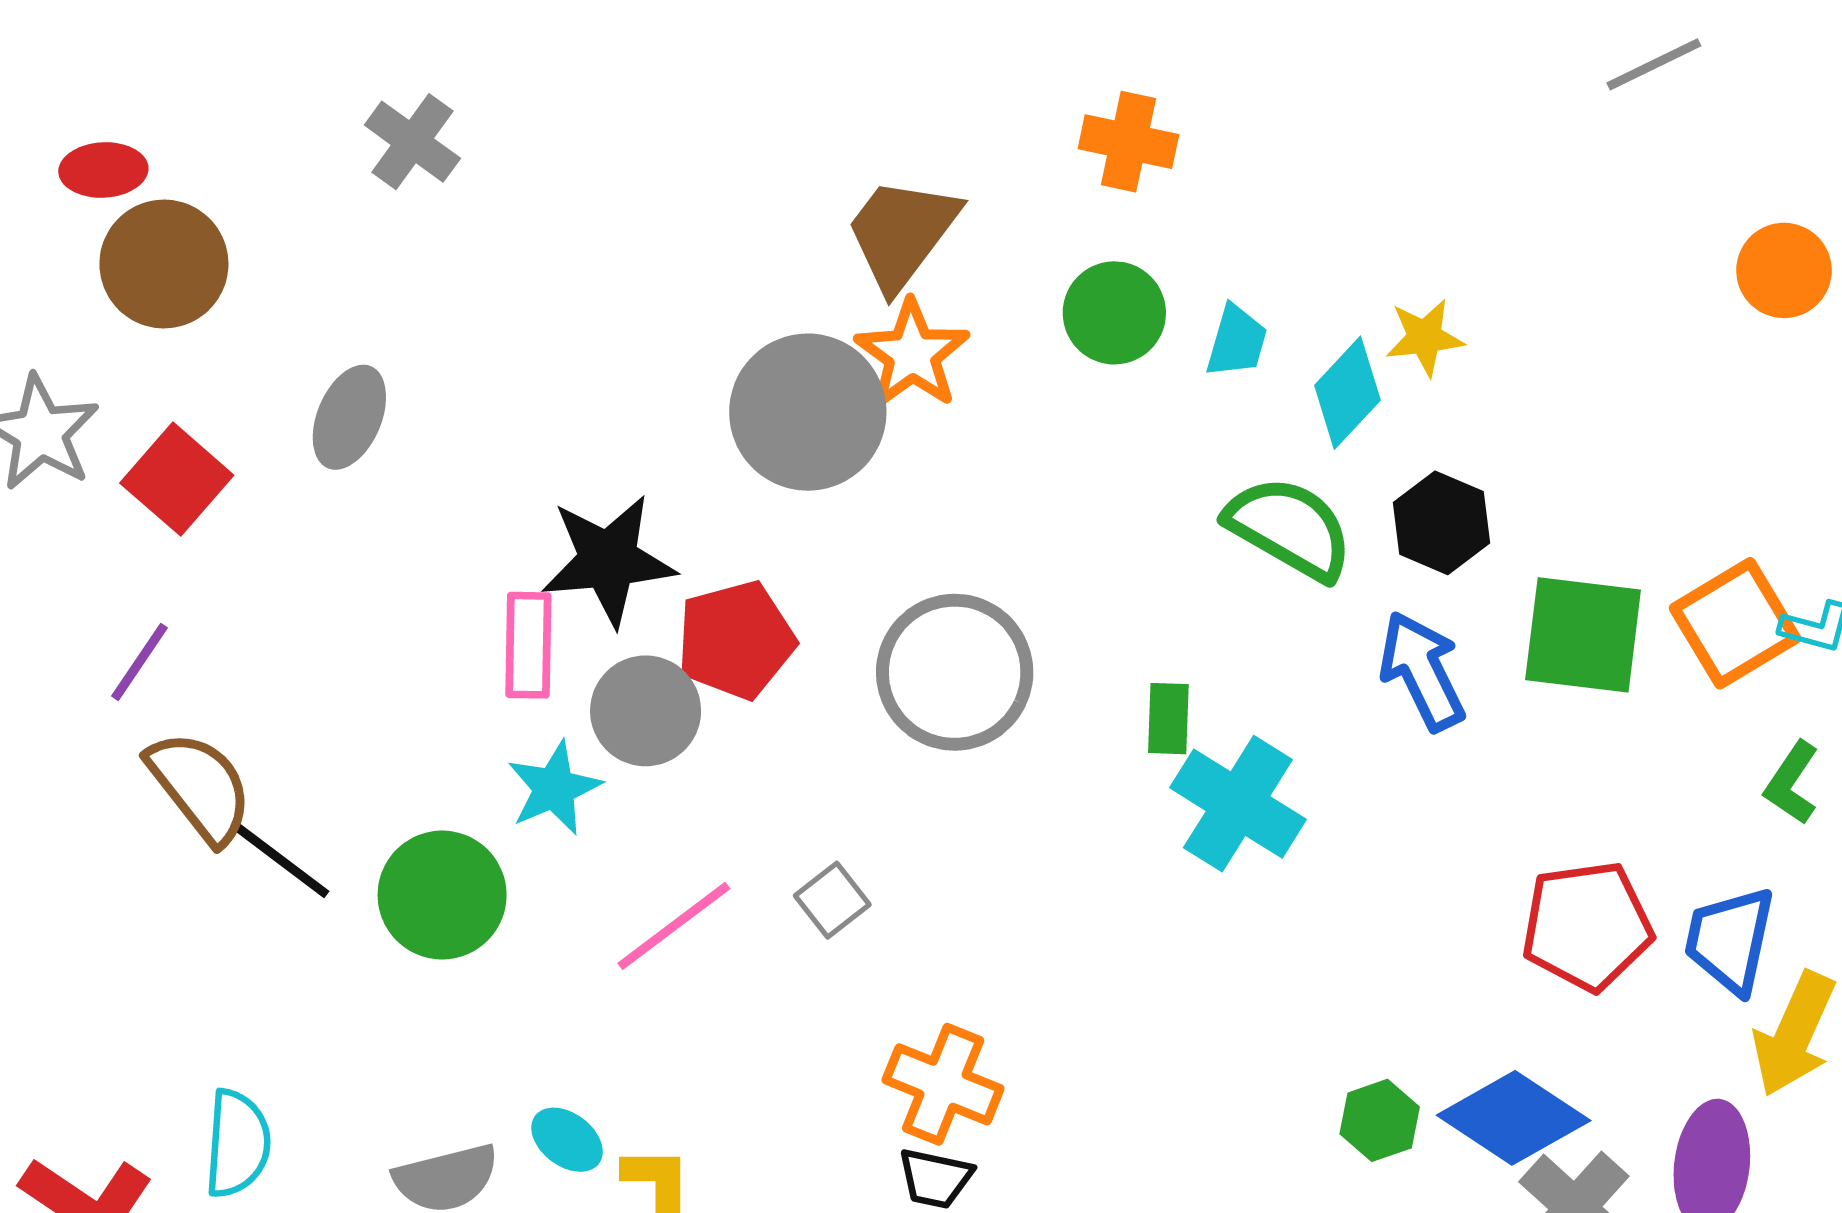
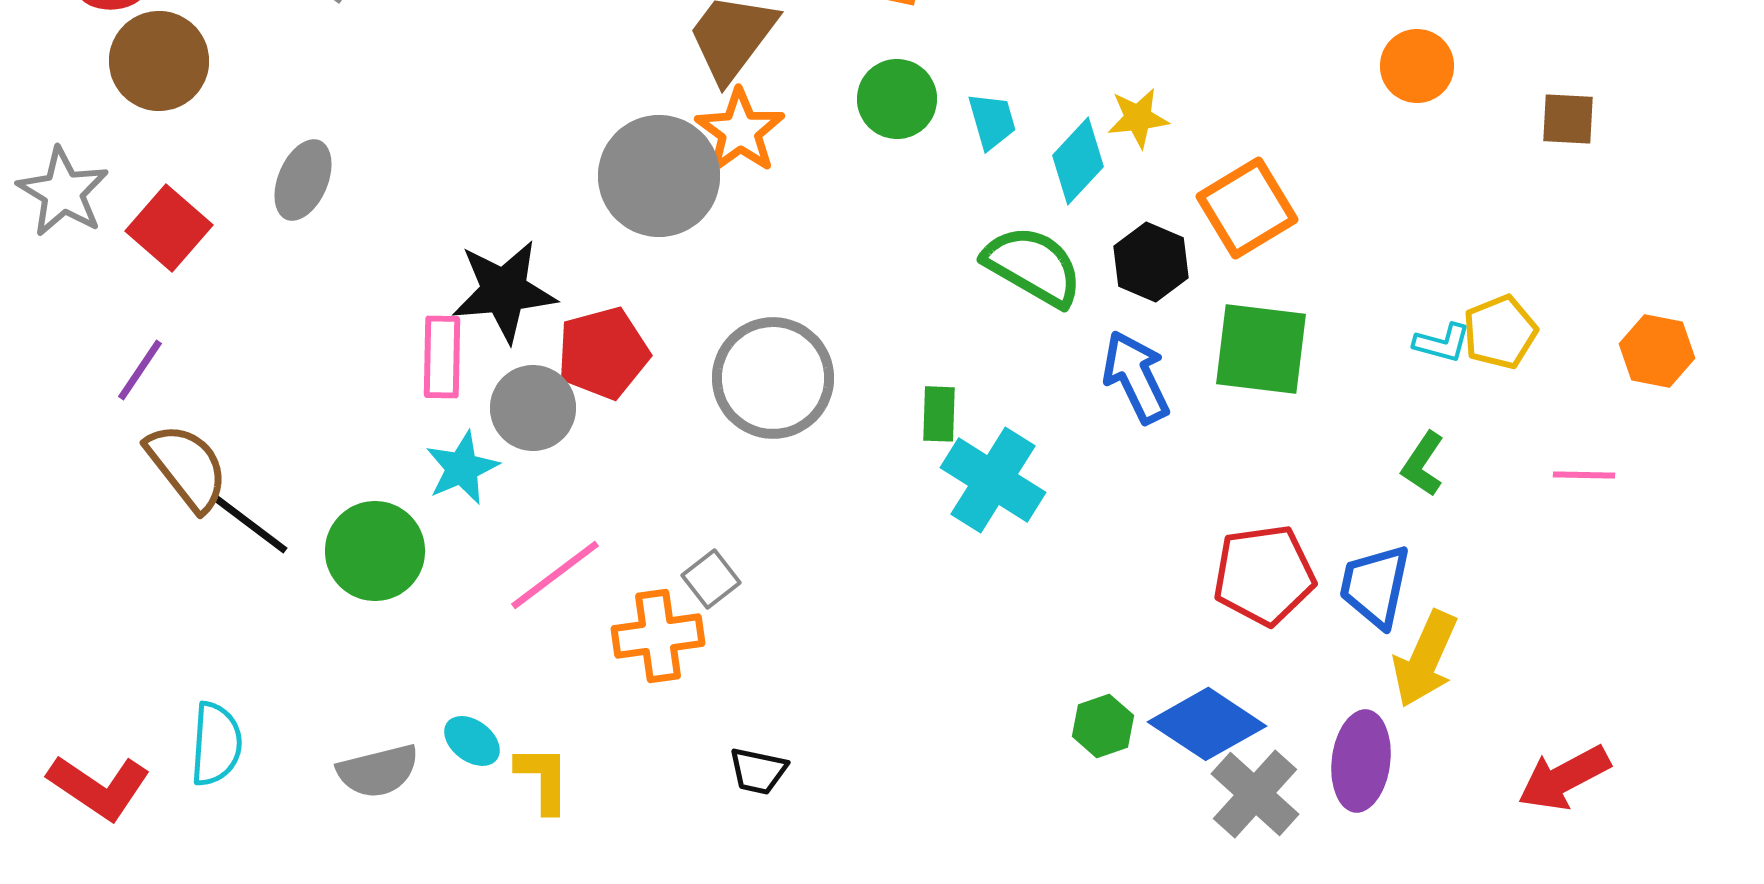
cyan trapezoid: (1237, 341) -> (992, 121), turned -32
orange square: (1735, 623) -> (1247, 208), moved
gray square: (832, 900) -> (711, 579), moved
orange cross: (943, 1084) -> (658, 636), moved, turned -30

